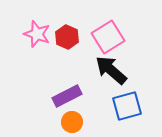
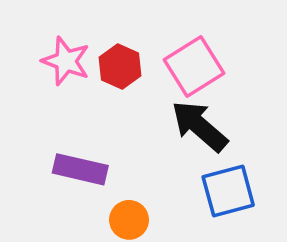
purple rectangle: (67, 96) -> (80, 169), moved, turned 40

